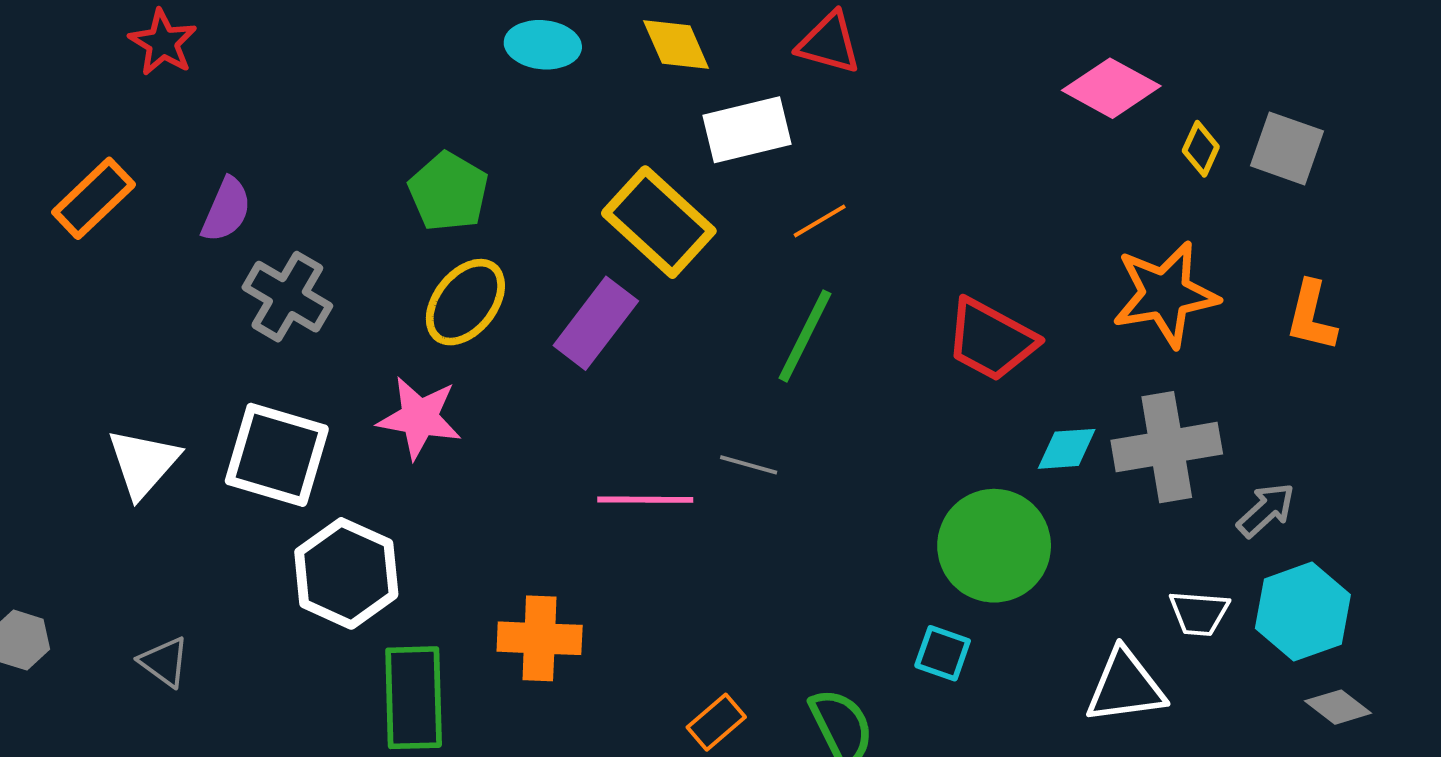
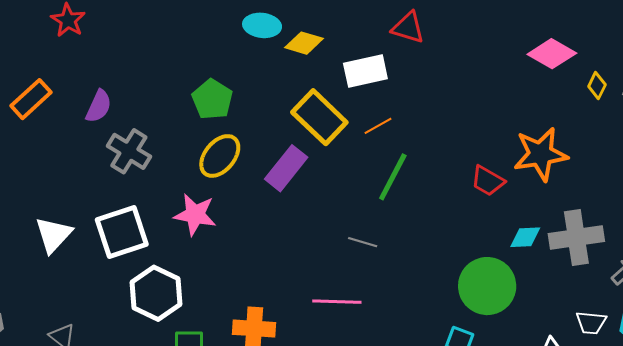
yellow diamond: (676, 44) -> (304, 43), moved, turned -51
orange line: (820, 221) -> (378, 126), moved
orange star: (1165, 294) -> (541, 154), moved
red trapezoid: (991, 340) -> (488, 181), size x0.7
white square: (277, 455) -> (122, 232), turned -36
pink line: (645, 500) -> (337, 302), moved

